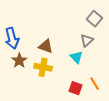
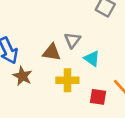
gray triangle: (87, 40) -> (72, 40), moved
yellow cross: (43, 67) -> (67, 80), moved

